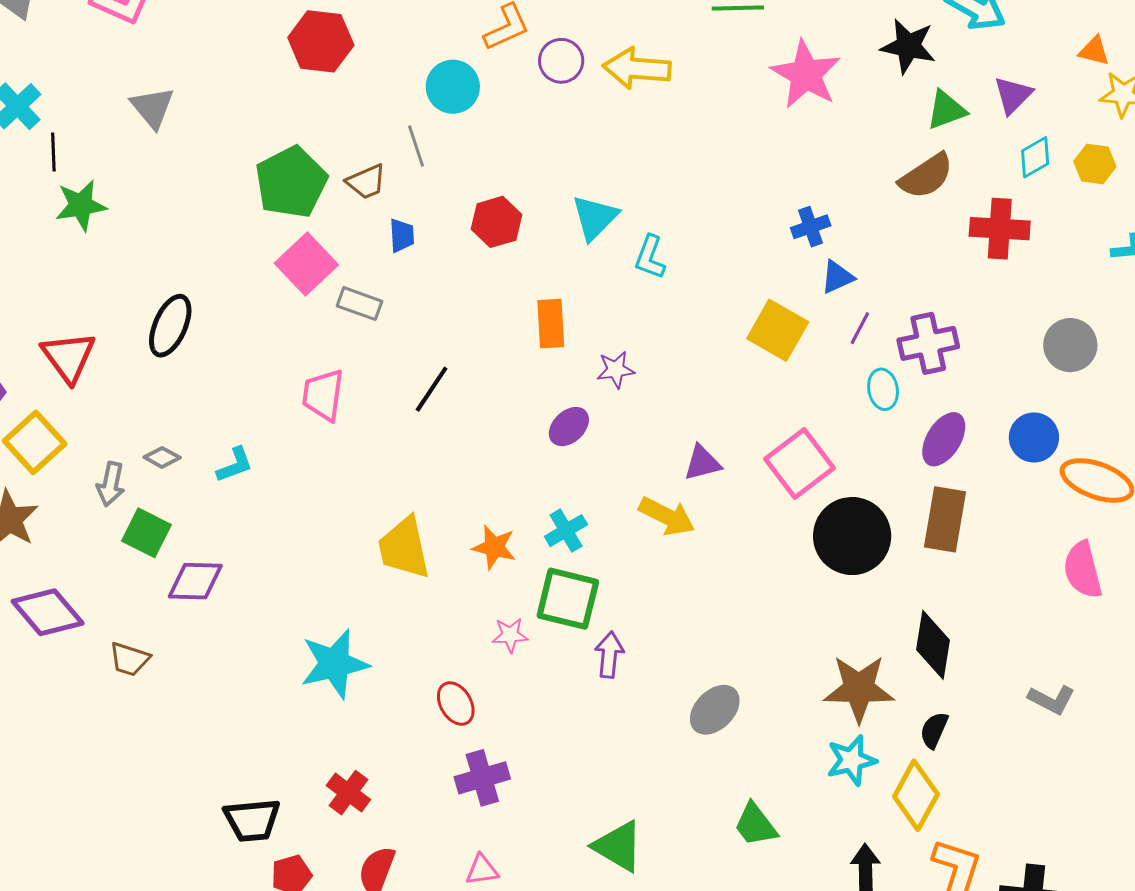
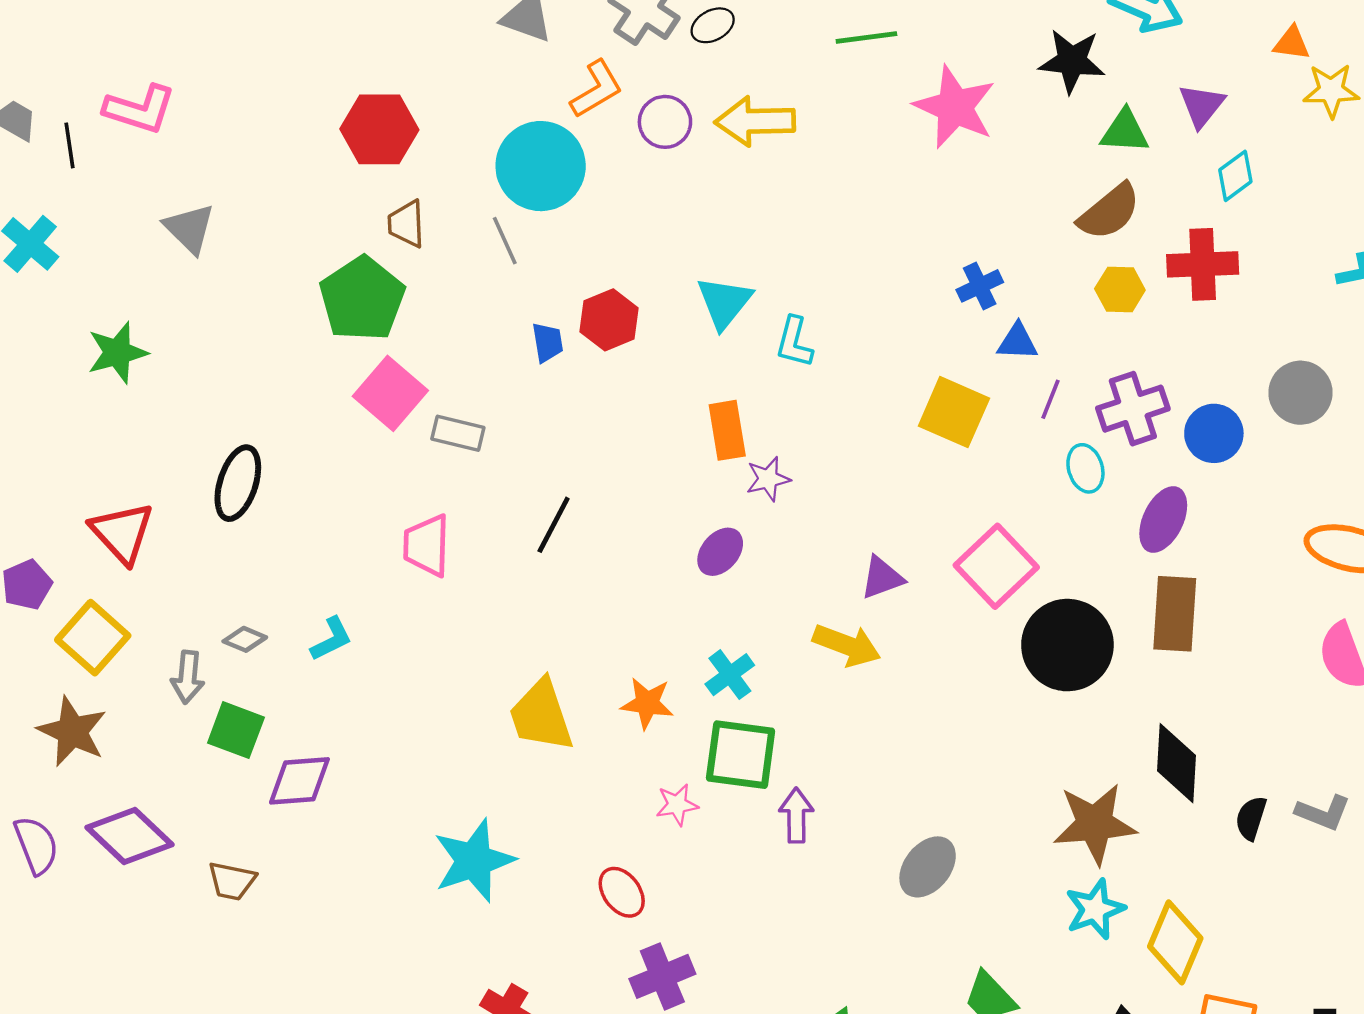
cyan circle: (453, 87) -> (541, 166), size x1.4
green triangle: (946, 110) -> (1125, 131), turned 30
black line: (53, 152) -> (69, 145), moved
yellow hexagon: (1095, 164) -> (1120, 289), moved
brown trapezoid: (366, 182) -> (406, 224), moved, turned 117
blue trapezoid: (402, 235) -> (548, 342), moved
blue triangle: (837, 277) -> (1017, 342), turned 33
orange rectangle: (551, 324) -> (727, 430), moved
blue circle: (1034, 437) -> (1214, 433), moved
black semicircle: (934, 730) -> (1251, 818), moved

